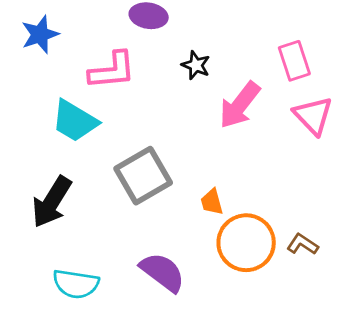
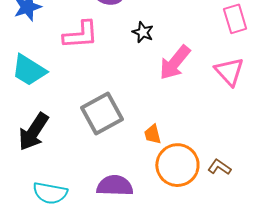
pink rectangle: (294, 61) -> (235, 19), moved
cyan trapezoid: (75, 121) -> (29, 70), moved
purple semicircle: (163, 272) -> (115, 186), turned -36

